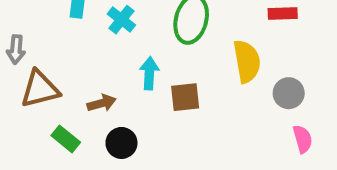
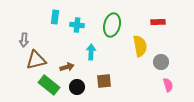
cyan cross: (121, 20) -> (77, 25), turned -32
brown square: (185, 97) -> (104, 81), moved
green rectangle: (66, 139) -> (49, 85), size x1.5

